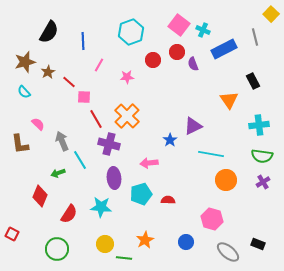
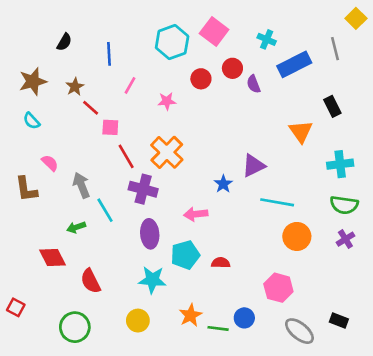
pink square: (179, 25) -> (214, 32), moved
black semicircle: (49, 32) -> (64, 42), size x0.6
brown star: (48, 72) -> (75, 87), moved
red diamond: (40, 196) -> (53, 257), turned -50
cyan star: (101, 207) -> (152, 280), moved
red semicircle: (69, 214) -> (91, 281), turned 120
green line: (124, 258) -> (218, 328), moved

